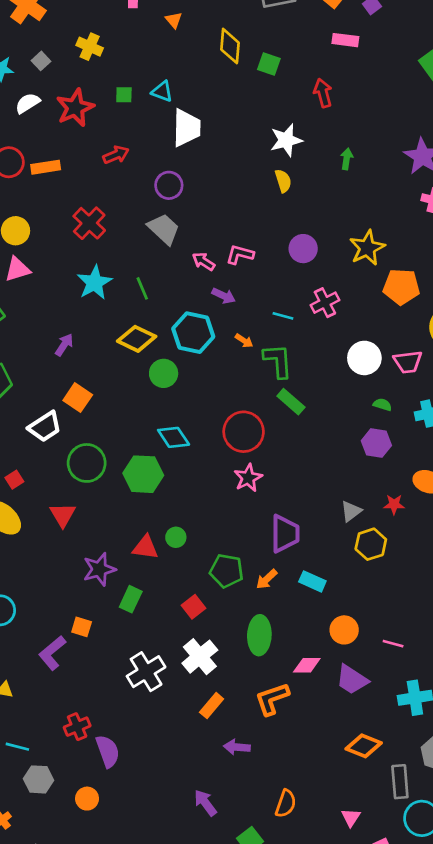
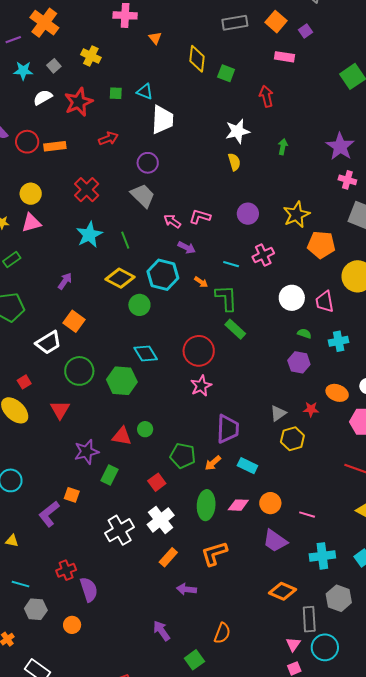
pink trapezoid: (408, 362) -> (325, 302), turned 85
pink diamond: (307, 665) -> (238, 505), moved
pink triangle: (351, 817) -> (293, 644), moved

